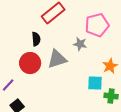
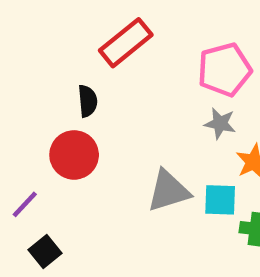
gray star: (80, 44) -> (220, 124), moved
gray triangle: (57, 59) -> (168, 191), moved

